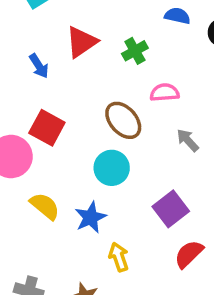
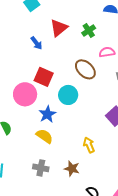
cyan circle: (112, 168) -> (68, 95), moved
yellow semicircle: (45, 206) -> (45, 136), moved
blue star: (91, 217) -> (47, 114), moved

